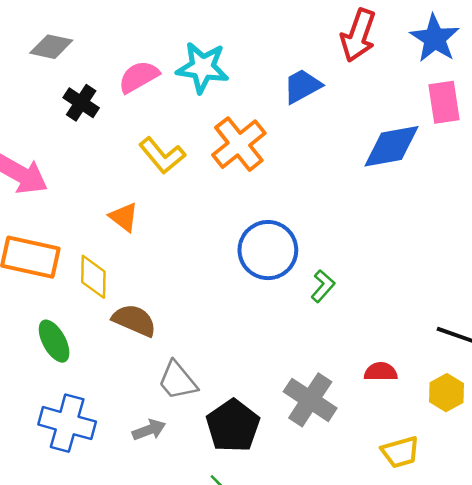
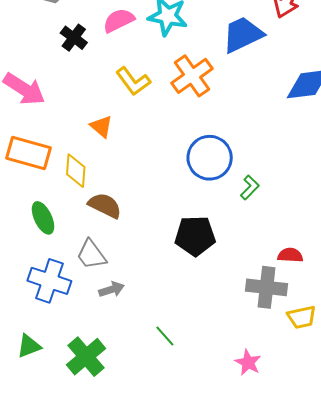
blue trapezoid: (302, 86) -> (243, 35), size x1.4
gray trapezoid: (178, 381) -> (91, 255), moved
gray cross: (310, 400) -> (266, 287), moved, turned -30
black pentagon: (233, 426) -> (195, 236), moved, turned 30

